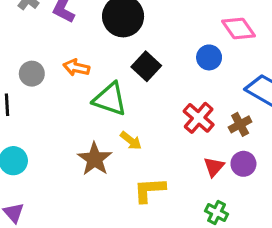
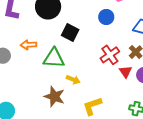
red cross: (199, 118) -> (110, 55), turned 30
red triangle: (214, 167) -> (126, 72), moved

